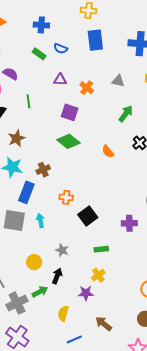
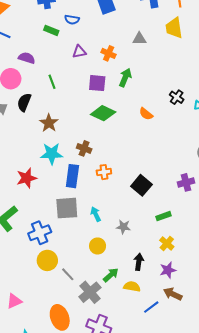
green arrow: (126, 114) -> (125, 78), moved
brown cross: (43, 170) -> (84, 148), turned -32
orange cross: (66, 197) -> (104, 172), moved
cyan arrow: (40, 220) -> (96, 214), moved
black arrow: (57, 276) -> (139, 262), moved
purple star: (86, 293) -> (168, 270), moved
yellow semicircle: (63, 313) -> (132, 287), moved, turned 98
brown arrow: (104, 324) -> (173, 294), moved
blue line: (74, 339) -> (151, 307), moved

